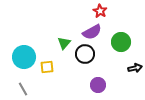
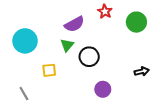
purple semicircle: (92, 32) -> (74, 24), moved
green circle: (121, 42) -> (136, 22), moved
cyan circle: (24, 57) -> (25, 41), moved

